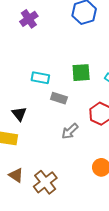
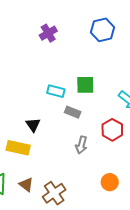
green square: (81, 73) -> (85, 85), moved
gray arrow: (70, 131) -> (81, 145), turned -36

